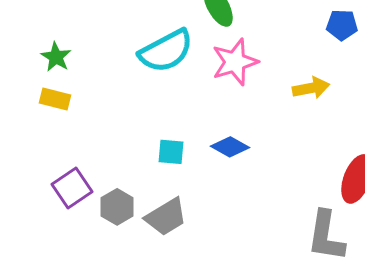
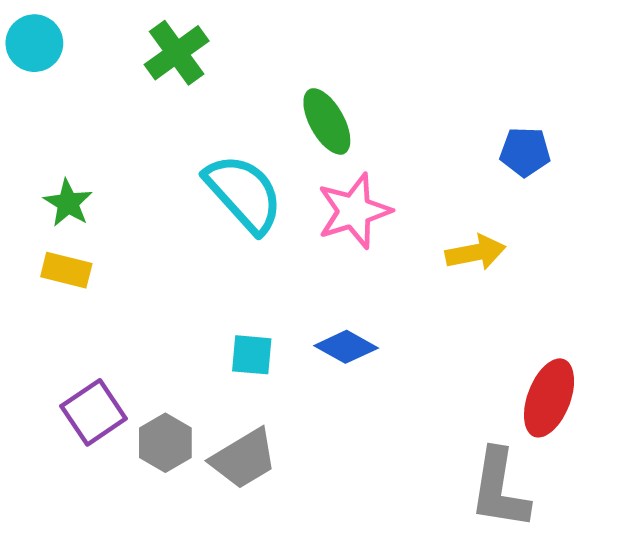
cyan semicircle: (166, 51) -> (244, 193), turned -104

